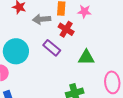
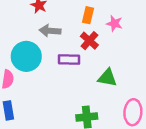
gray arrow: (42, 19) -> (50, 31), moved
purple rectangle: (52, 48) -> (69, 60), turned -48

